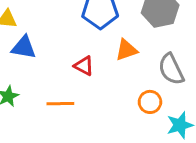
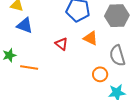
orange triangle: (126, 50) -> (91, 38), turned 35
orange line: (60, 104) -> (29, 67), moved

